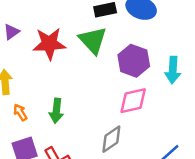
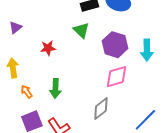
green triangle: (93, 40) -> (81, 30), size x0.7
red star: (49, 44) -> (48, 48), moved, size x0.6

